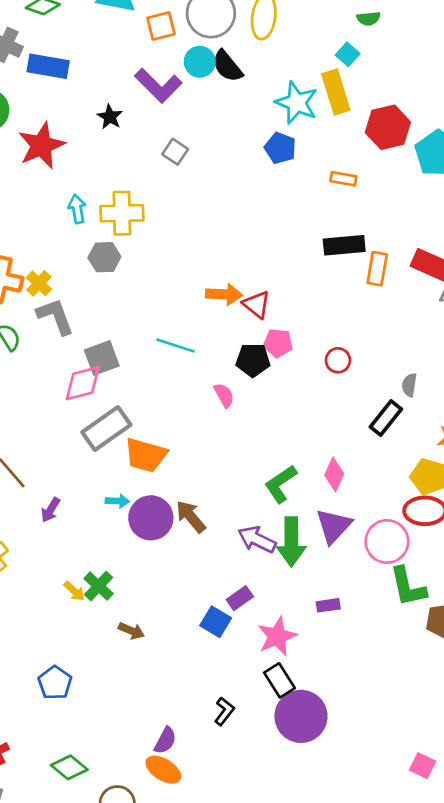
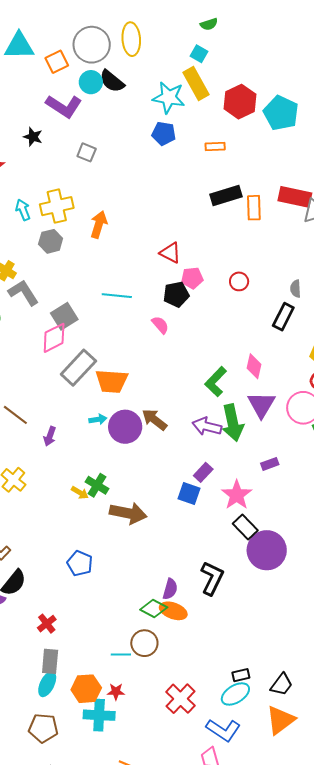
orange arrow: (224, 294) -> (99, 224), moved, turned -64
brown arrow: (131, 631) -> (128, 513), size x1.8
black L-shape: (224, 711) -> (212, 578), moved, size x1.6
green diamond: (69, 767) -> (154, 609), moved

